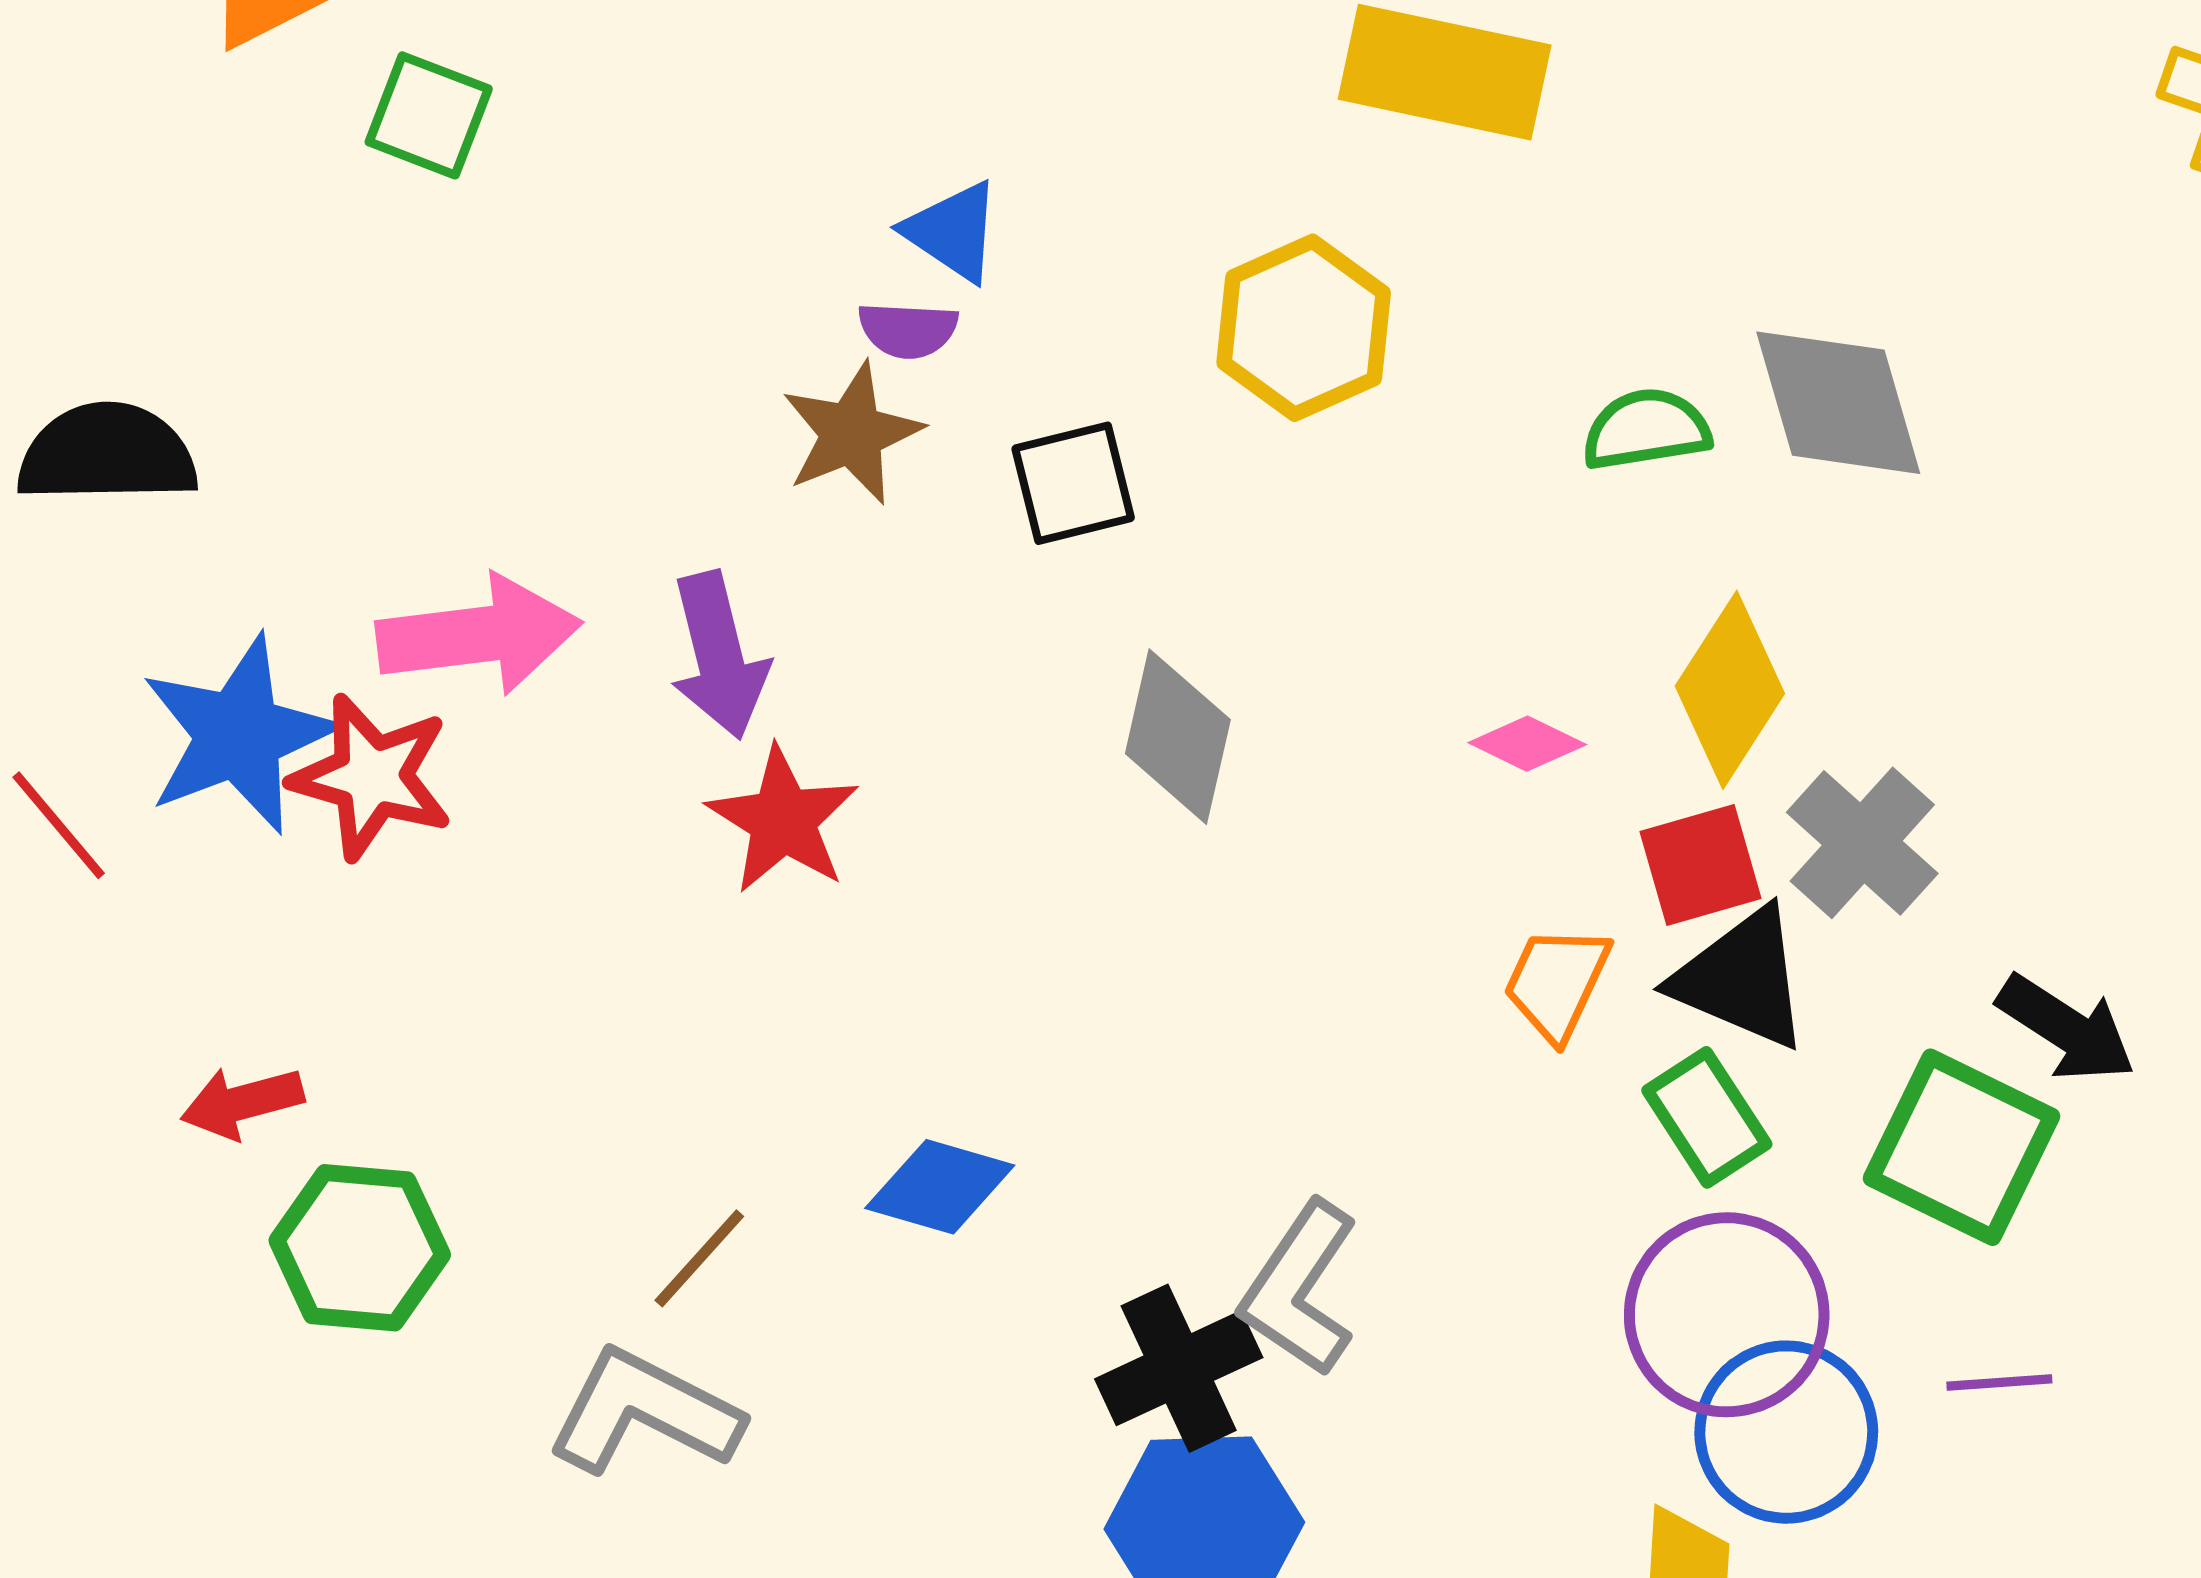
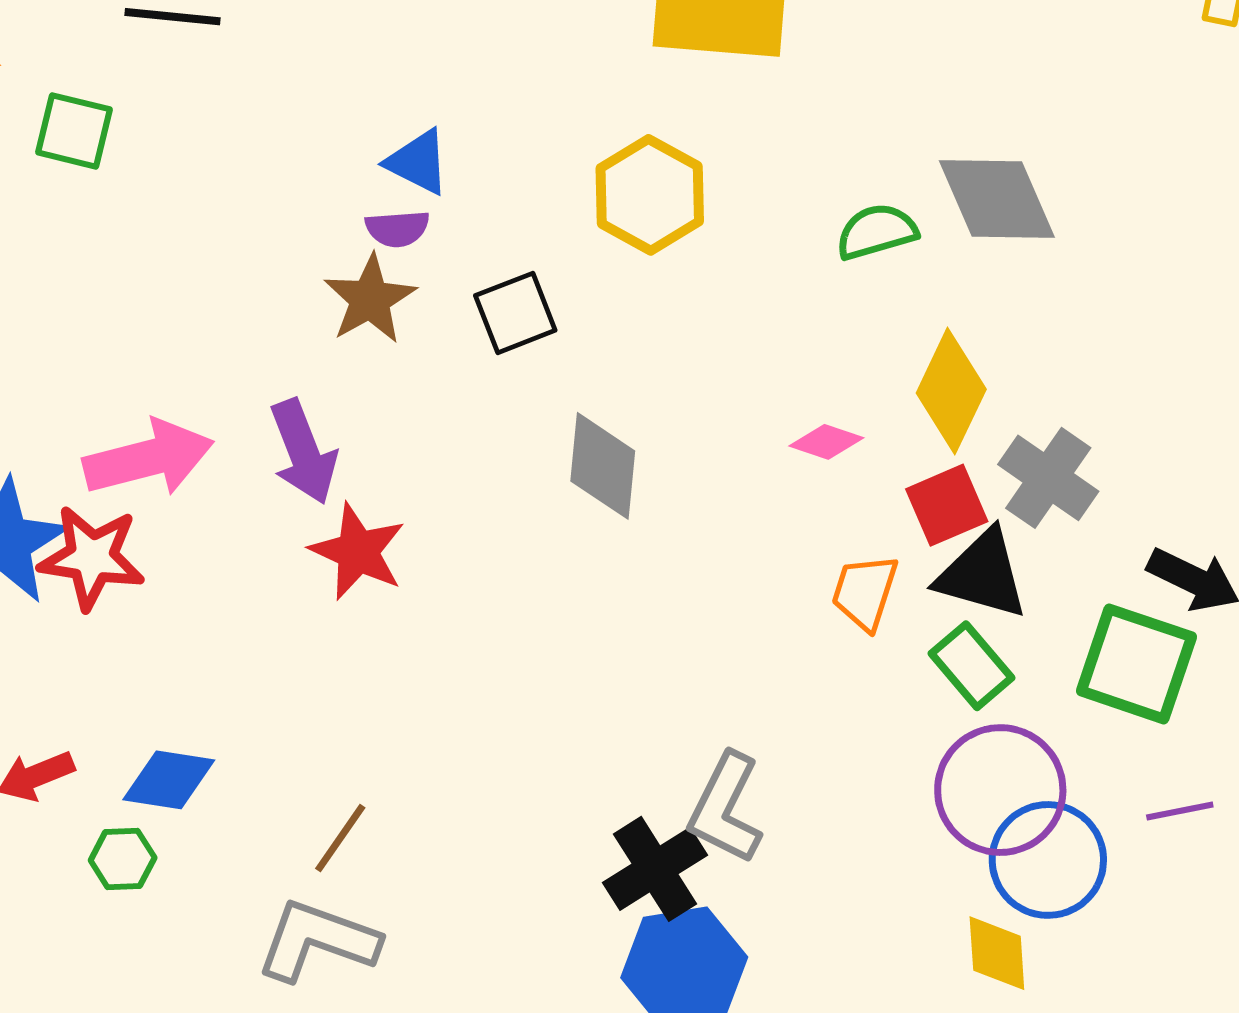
blue diamond: (940, 1187) -> (169, 780), moved
green hexagon: (360, 1248) -> (123, 859), size x0.6

